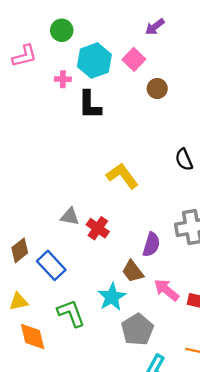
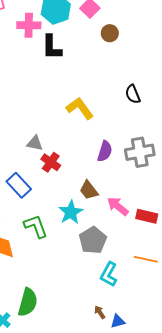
pink cross: (63, 79) -> (29, 25), size x1.6
red cross: (98, 228) -> (51, 162), moved
purple semicircle: (151, 245) -> (105, 151), moved

